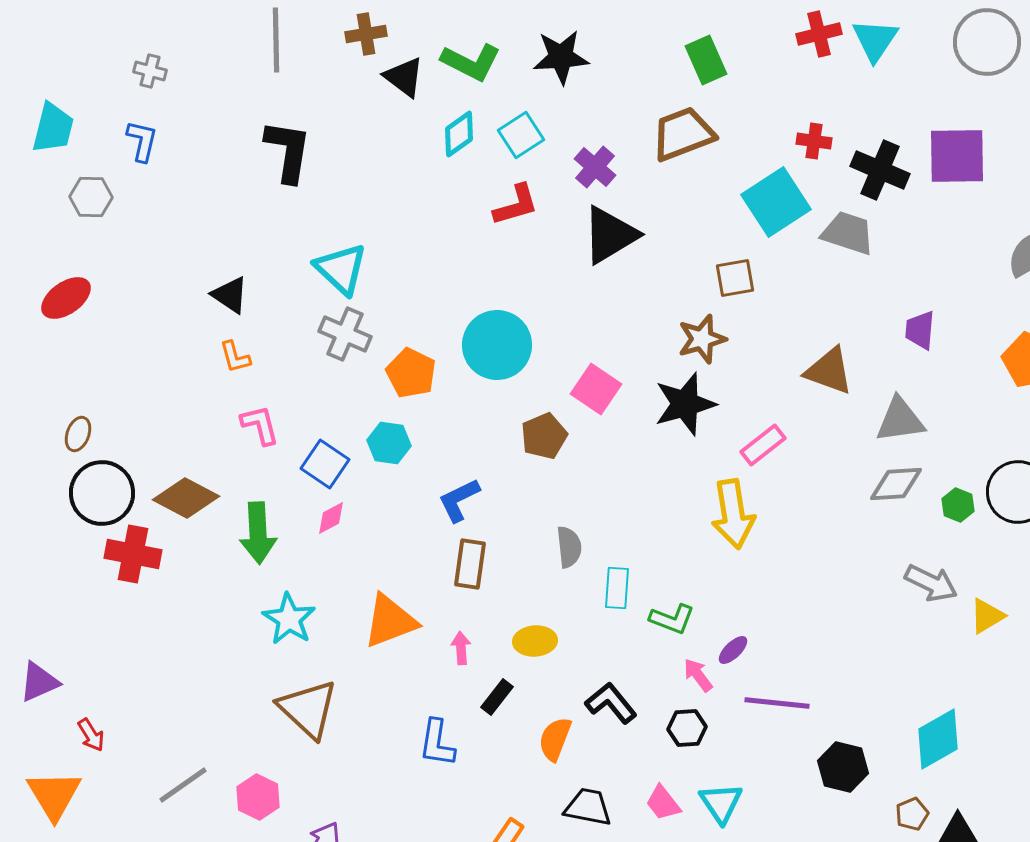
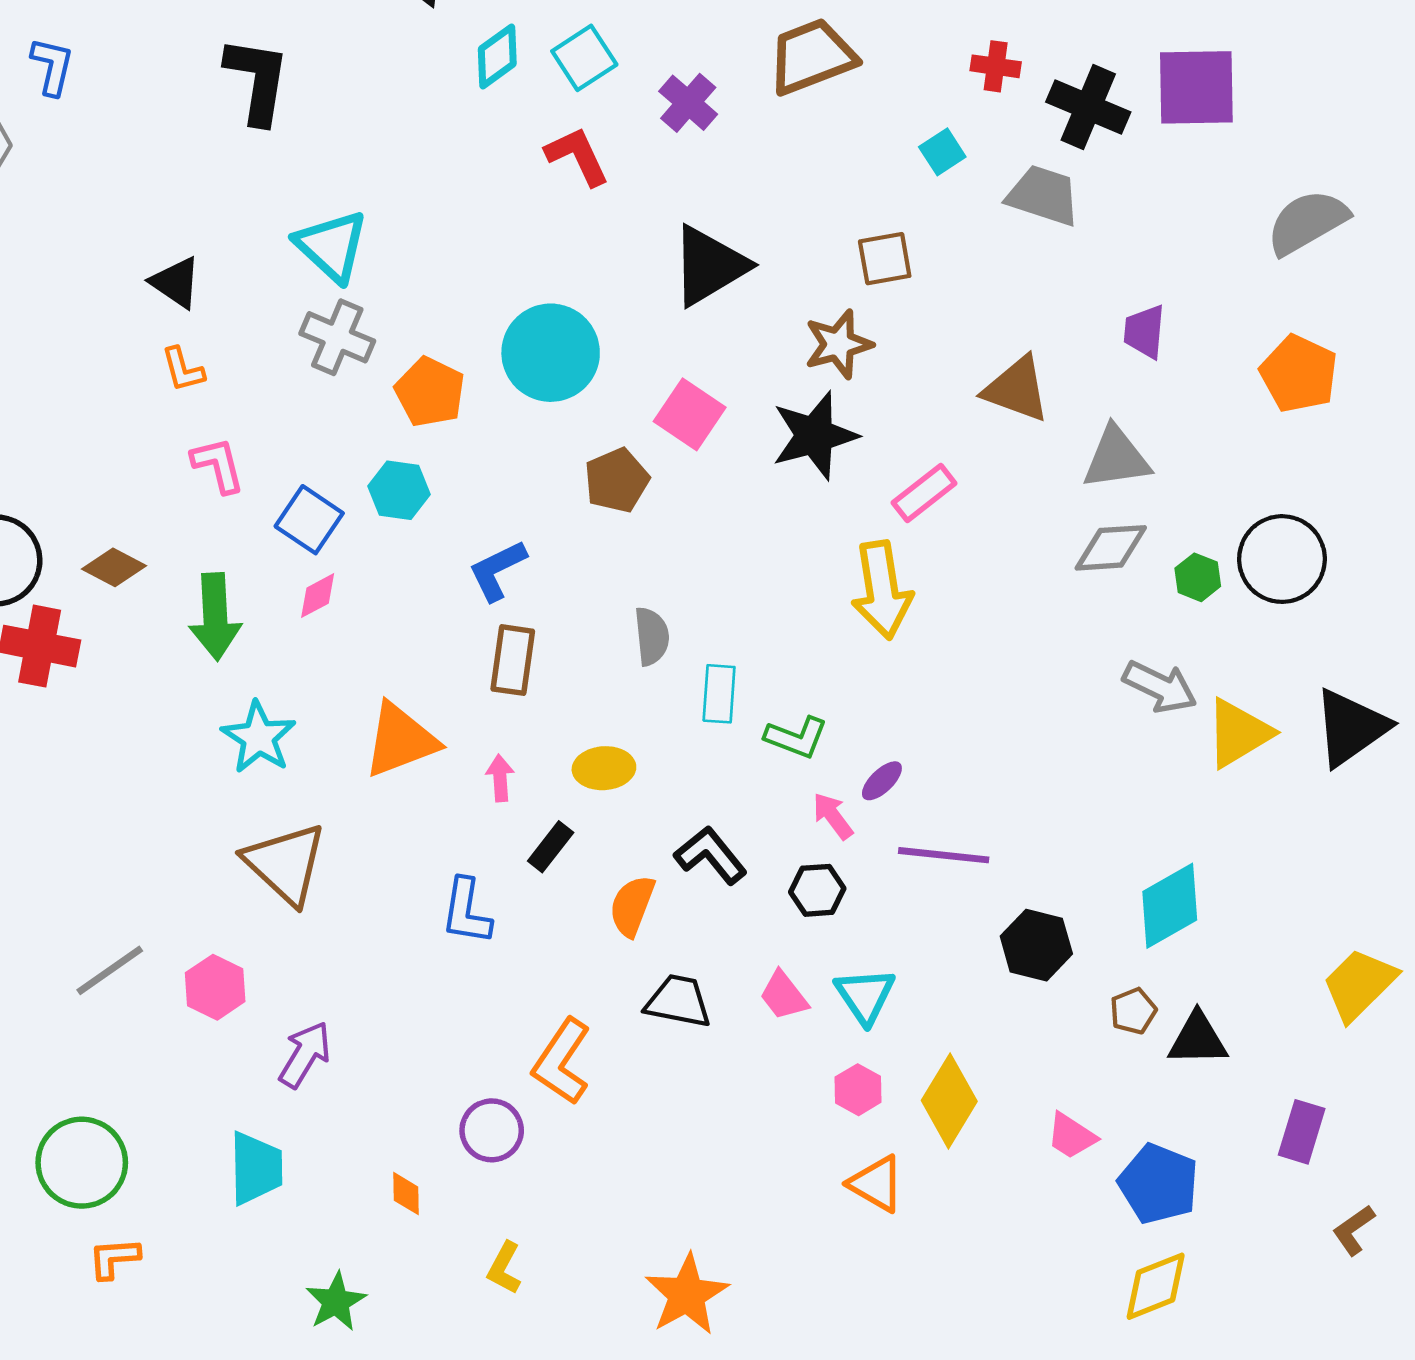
cyan square: (776, 202) -> (942, 152), size x0.5
red L-shape: (516, 205) -> (577, 156), turned -99
black triangle: (610, 235) -> (709, 266), moved
brown diamond: (186, 498) -> (114, 567), size x0.7
yellow triangle: (987, 616) -> (1238, 733), size x1.4

